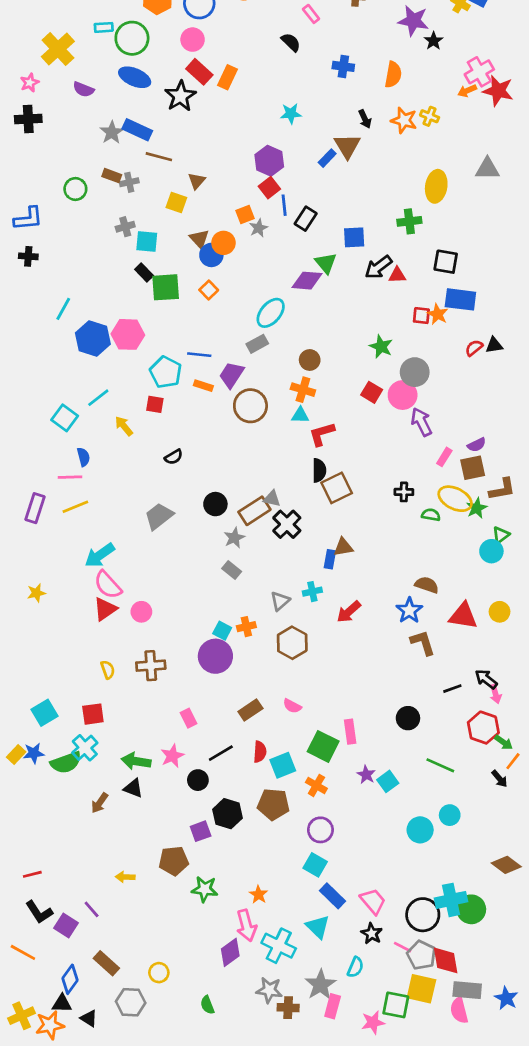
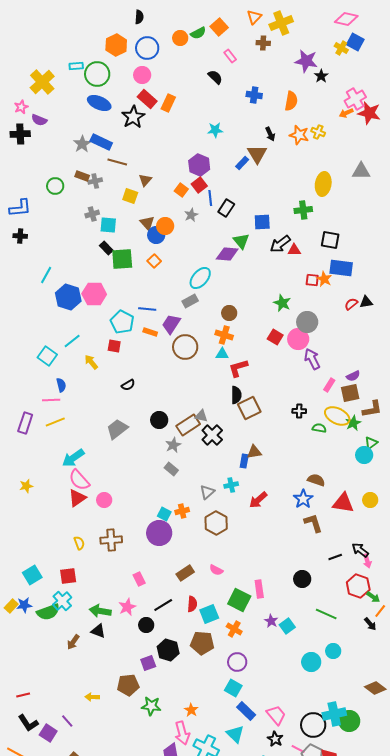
purple semicircle: (83, 89) -> (39, 120), moved
orange square: (245, 215) -> (181, 190), moved, turned -32

